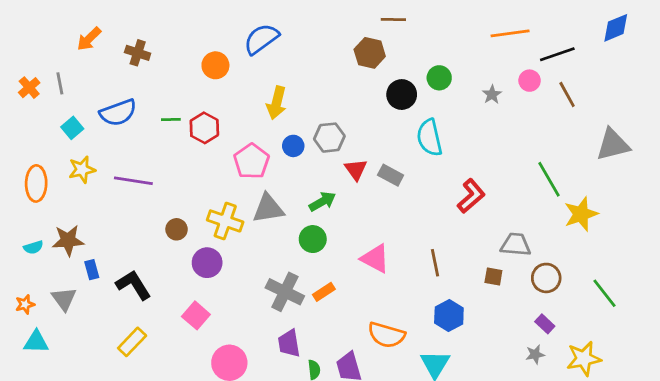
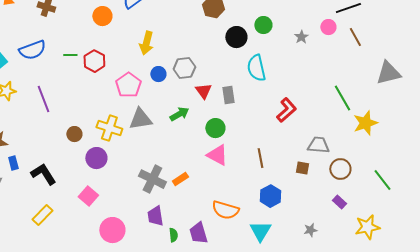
gray rectangle: (391, 175) -> (228, 95), turned 54
purple line: (133, 181) -> (43, 99), turned 60
green circle: (313, 239) -> (215, 128), moved
gray star: (535, 354) -> (310, 230), moved

